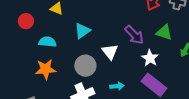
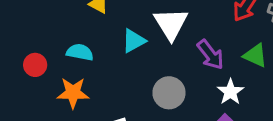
red circle: (26, 21) -> (35, 65), moved
white triangle: (110, 52) -> (171, 24), moved, size x1.4
gray circle: (85, 66) -> (169, 93), moved

